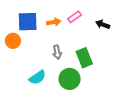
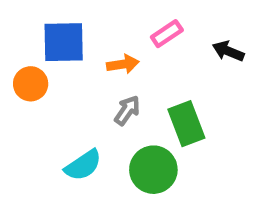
orange arrow: (54, 22) -> (123, 64), moved
gray arrow: (57, 52) -> (127, 110), turned -136

